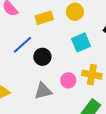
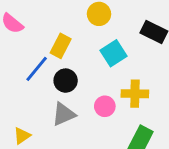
yellow rectangle: (44, 18) -> (61, 46), moved, turned -36
gray triangle: (43, 91) -> (64, 114), moved

